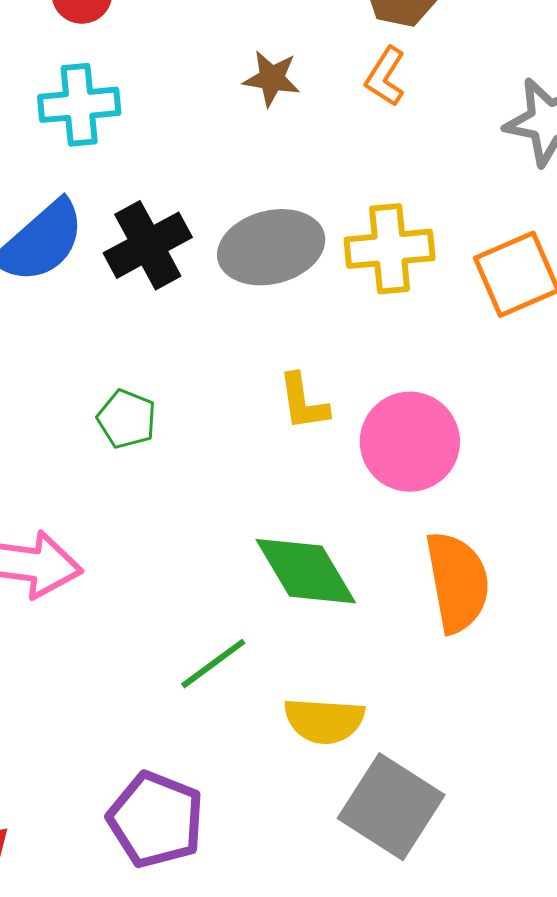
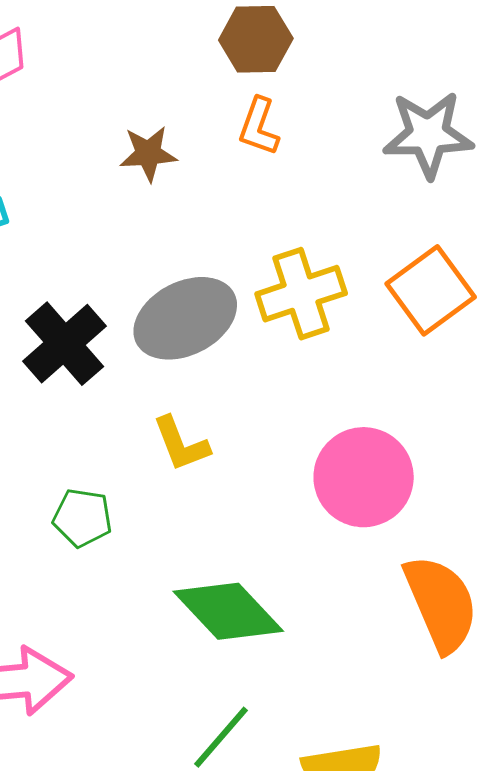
yellow L-shape: (303, 402) -> (181, 444), moved
green diamond: (306, 571) -> (228, 611), moved

